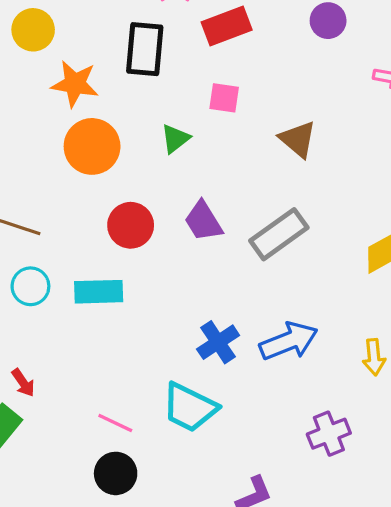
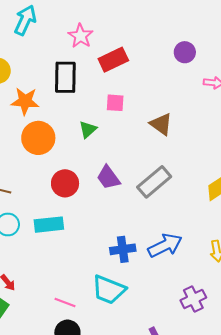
purple circle: (328, 21) -> (185, 52), moved
blue cross: (218, 342) -> (123, 249), turned 30

